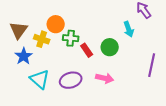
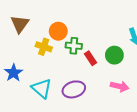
brown triangle: (19, 30) -> (20, 24), moved
blue star: (24, 56) -> (14, 73), moved
pink arrow: (105, 78) -> (120, 86), moved

